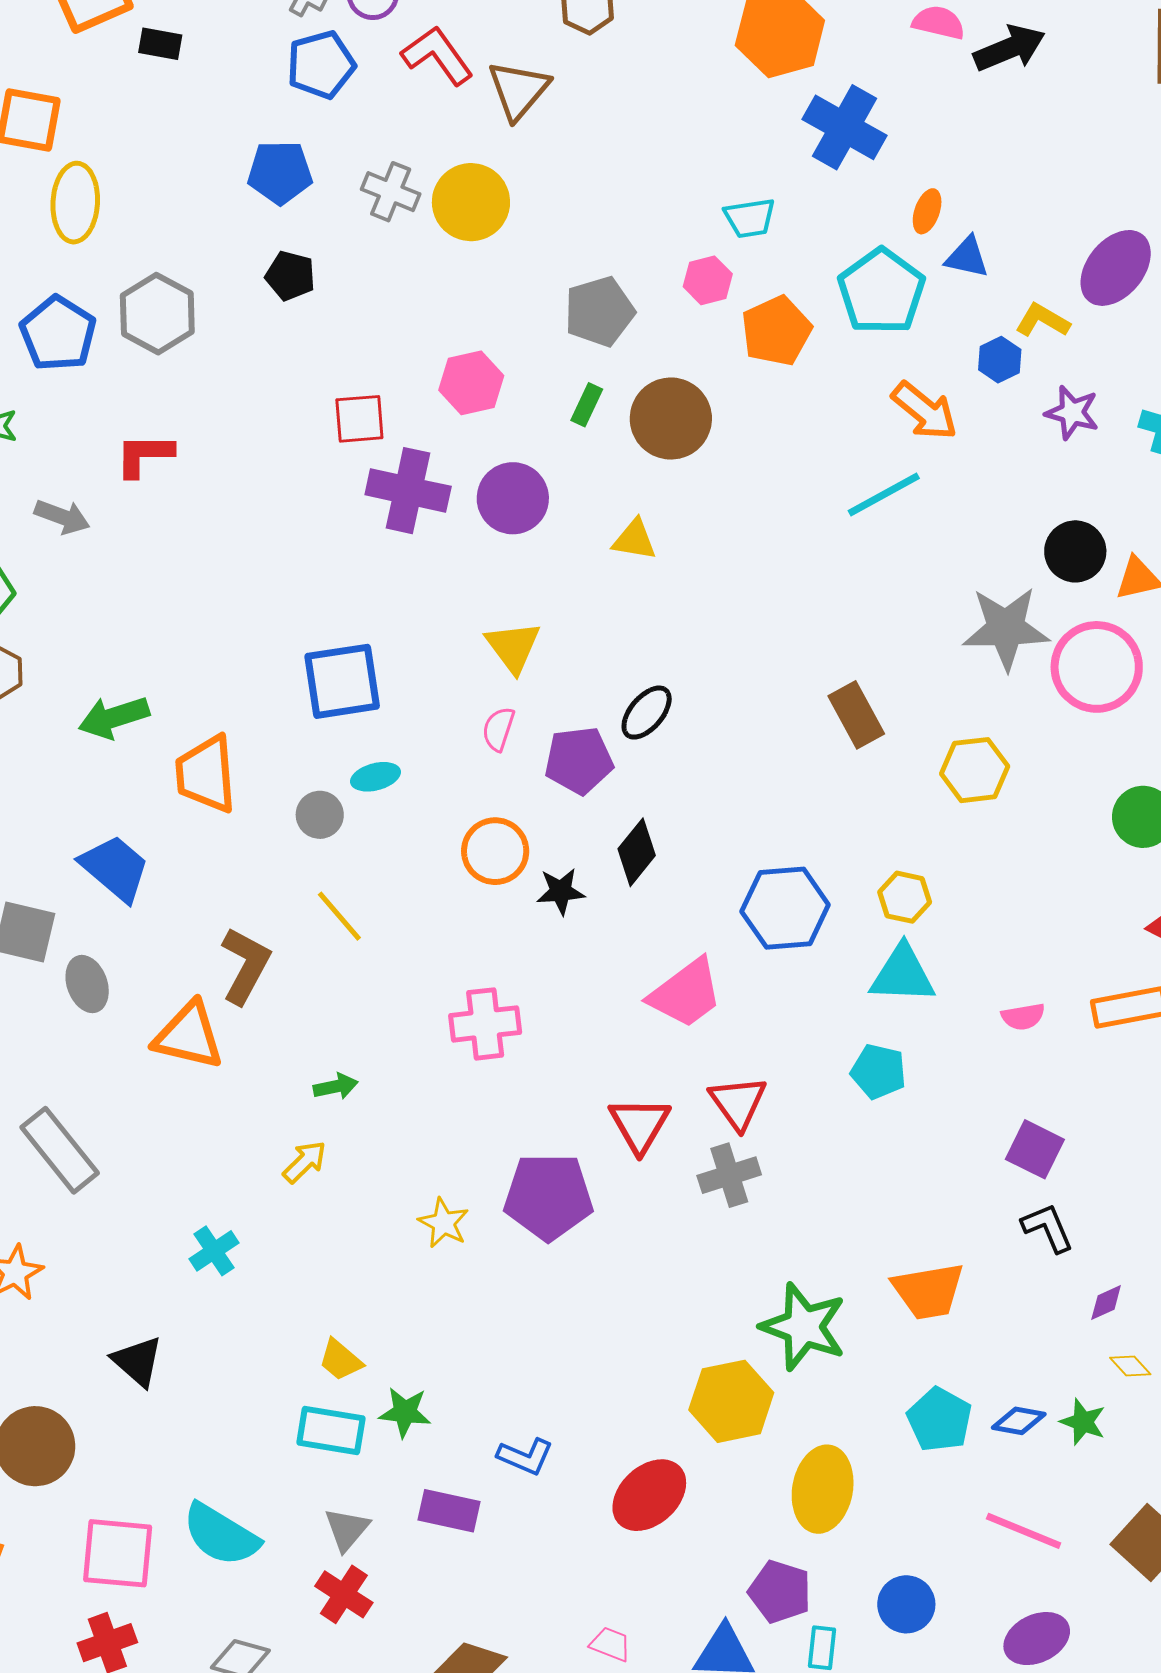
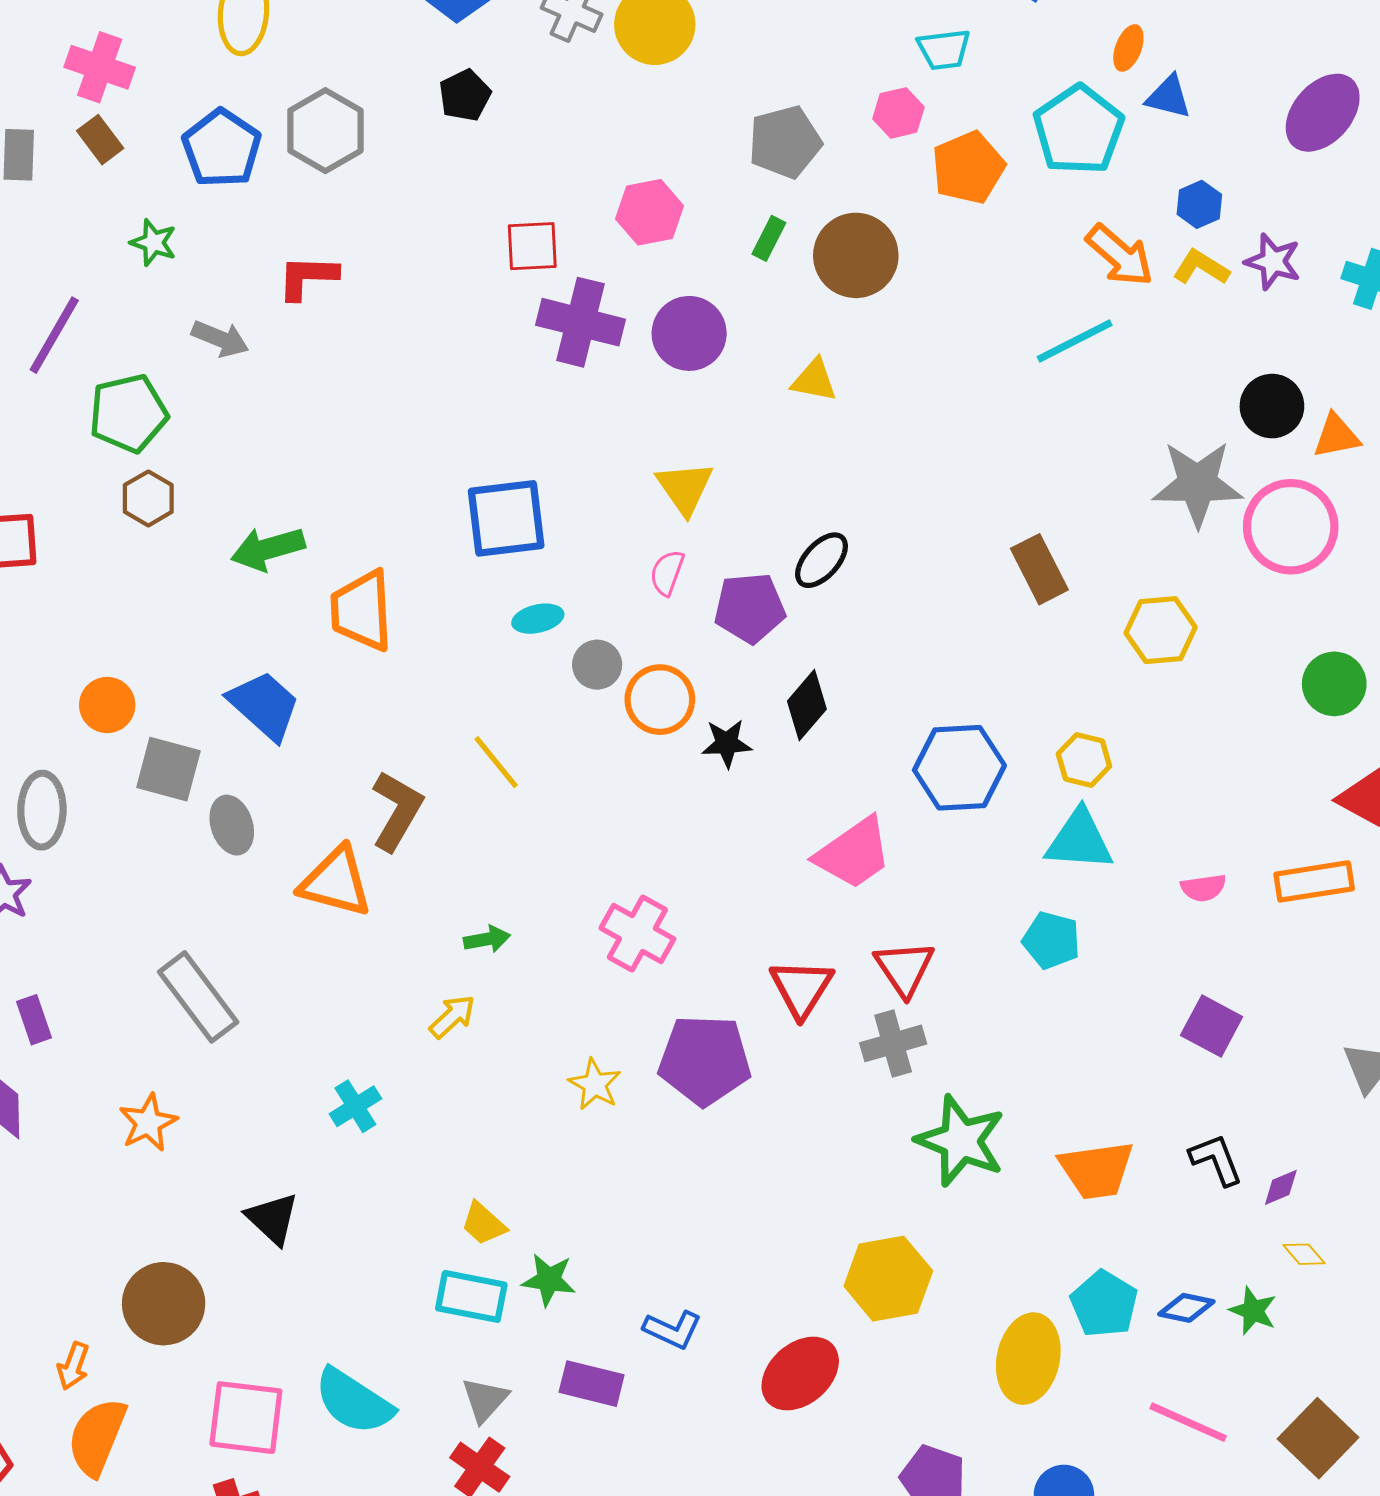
black pentagon: (290, 276) -> (465, 95), turned 30
yellow L-shape: (1042, 320) -> (1201, 267), moved
gray circle: (320, 815) -> (597, 665), moved
pink cross: (485, 1024) -> (637, 934), moved, turned 34
black L-shape: (1048, 1228) -> (1216, 1160), moved
green star: (804, 1327) -> (961, 1141), moved
yellow ellipse: (823, 1489) -> (1028, 1359), moved

